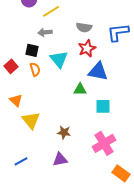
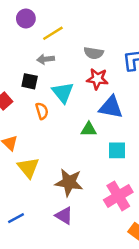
red star: (87, 48) -> (97, 79), turned 30
orange semicircle: (35, 69) -> (42, 111), moved
brown star: (64, 132) -> (69, 182), size x1.6
purple triangle: (60, 159) -> (64, 216), turned 42

